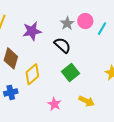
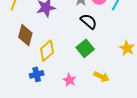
black semicircle: (62, 45) -> (89, 21), moved
blue cross: (11, 92) -> (37, 74), moved

